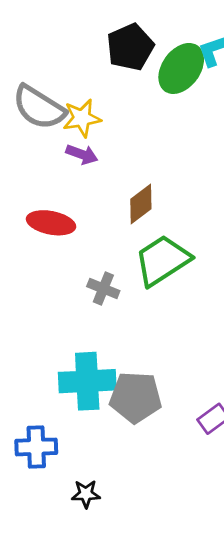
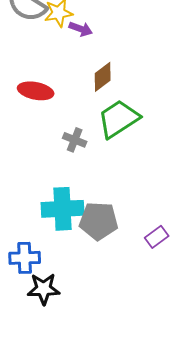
purple arrow: (82, 154) -> (81, 29), moved
black star: (86, 494) -> (44, 289), moved, size x1.5

